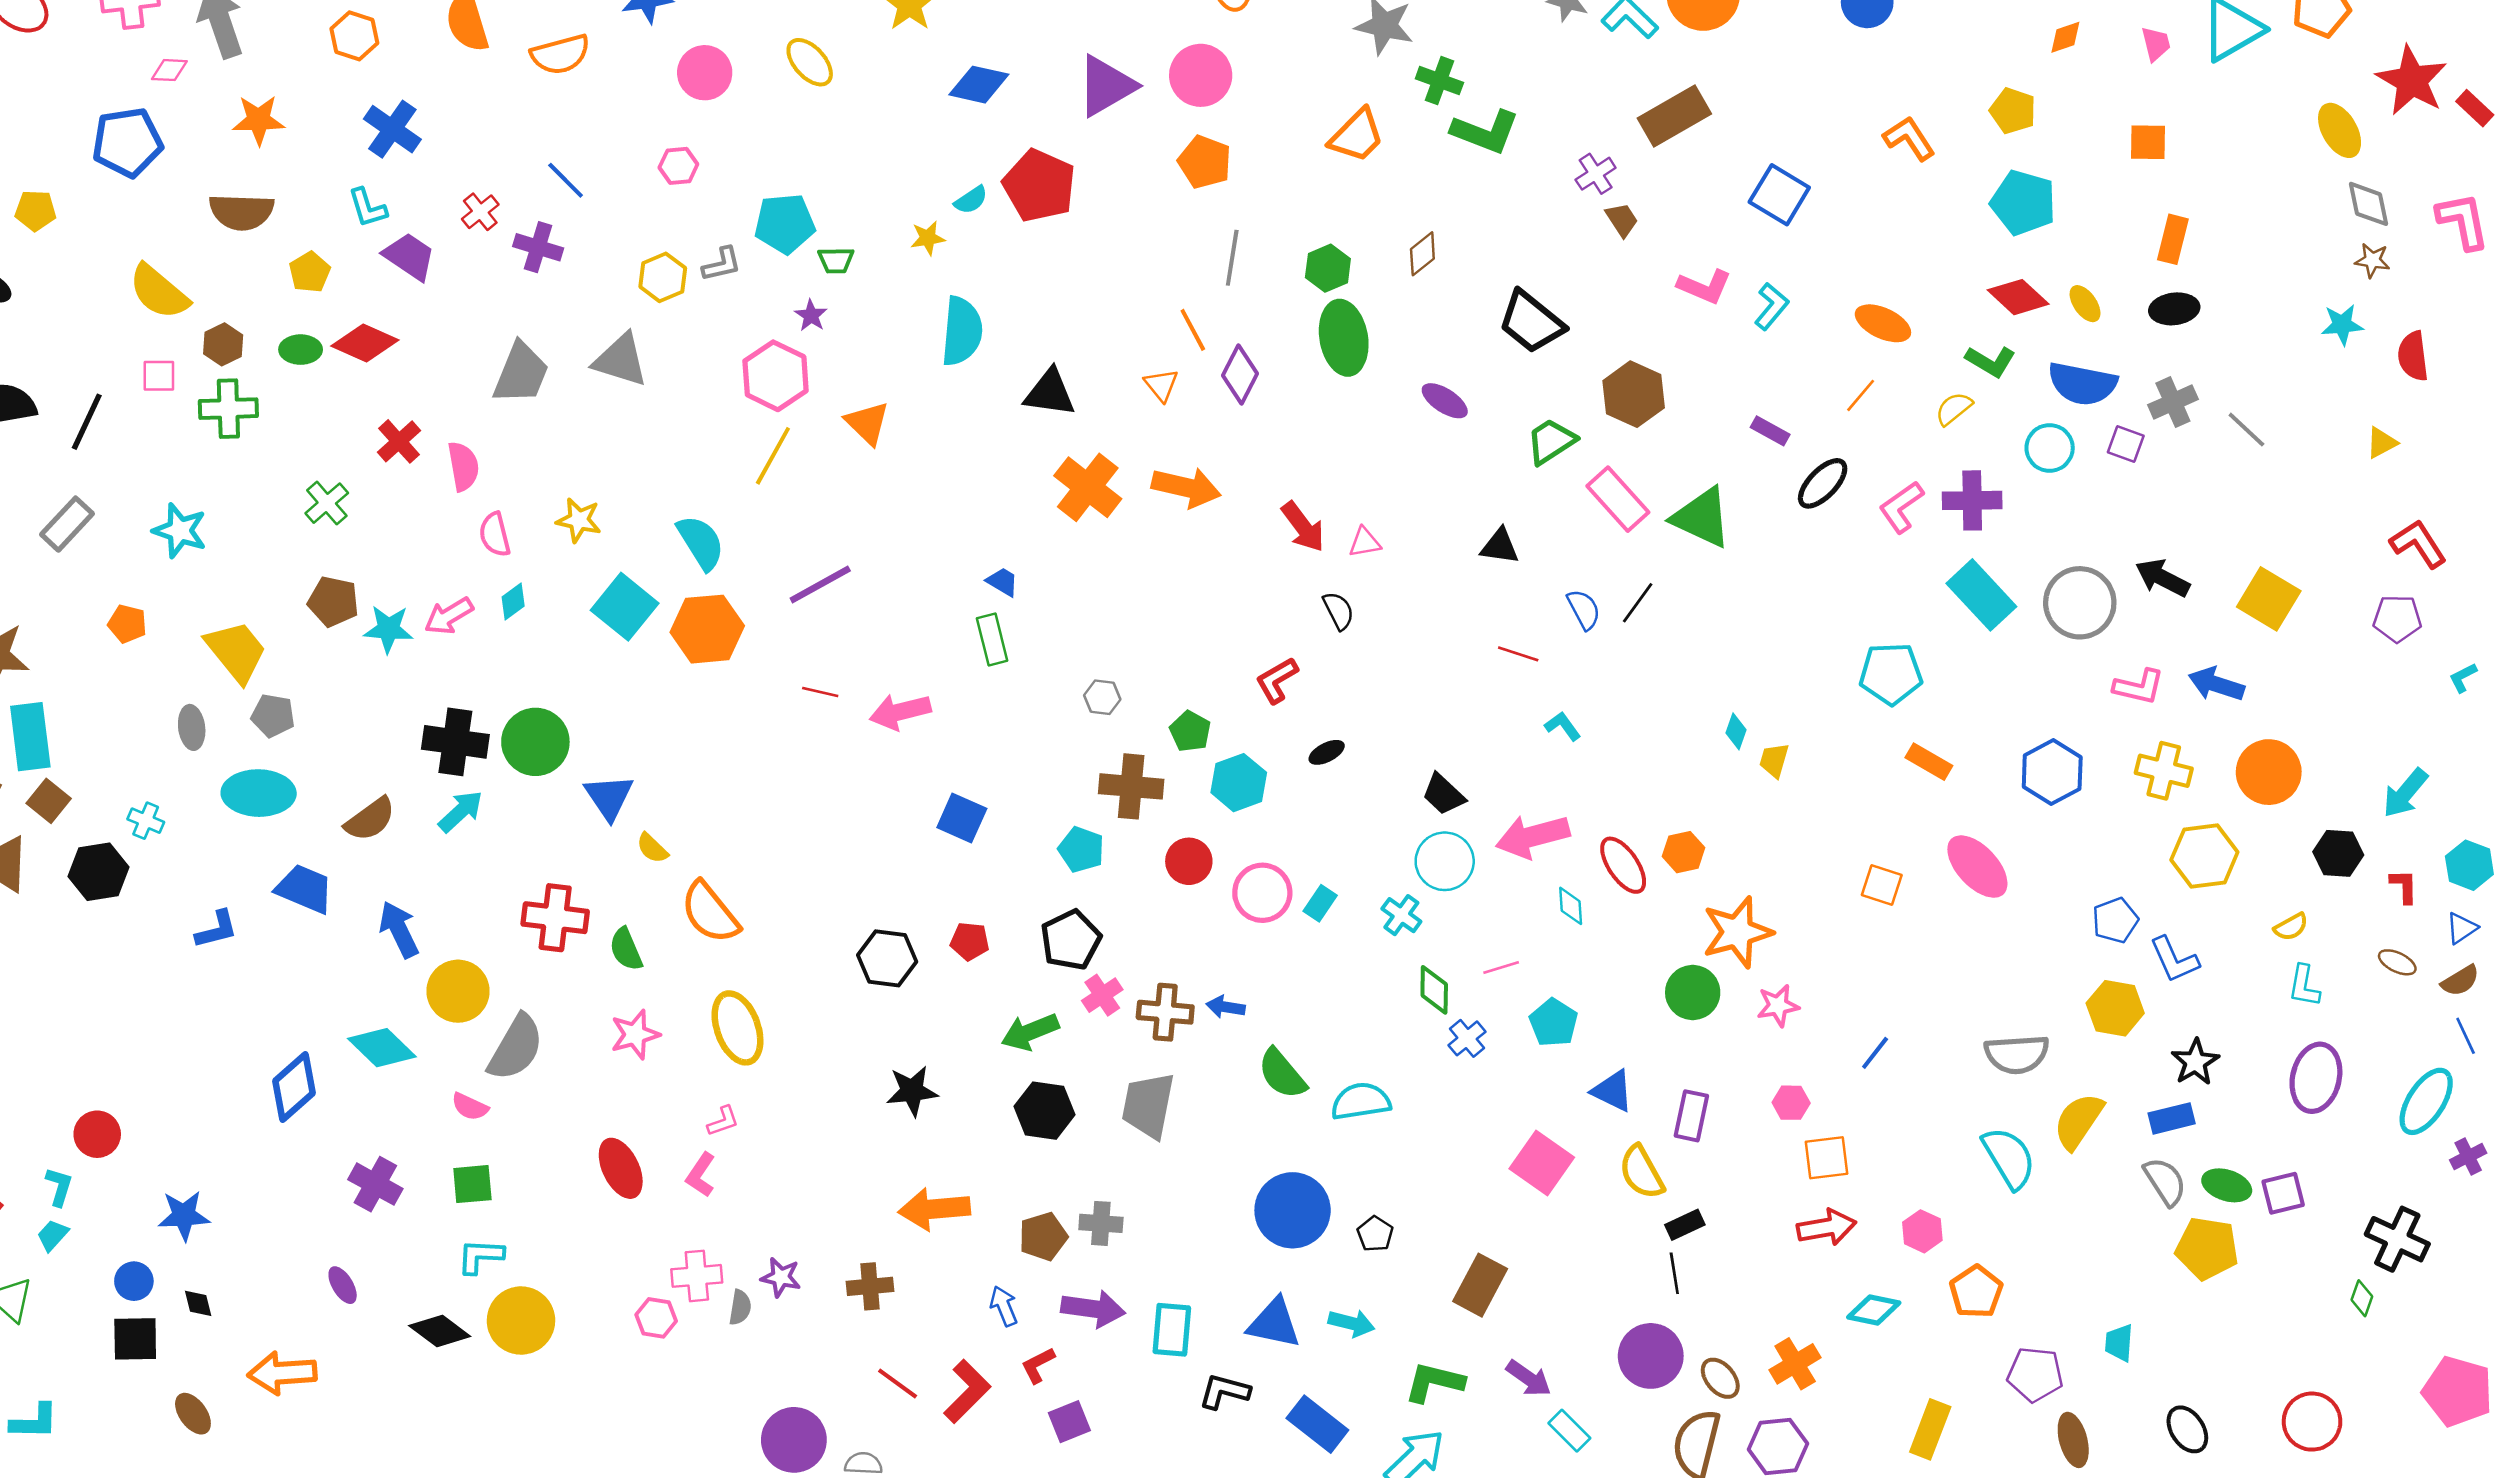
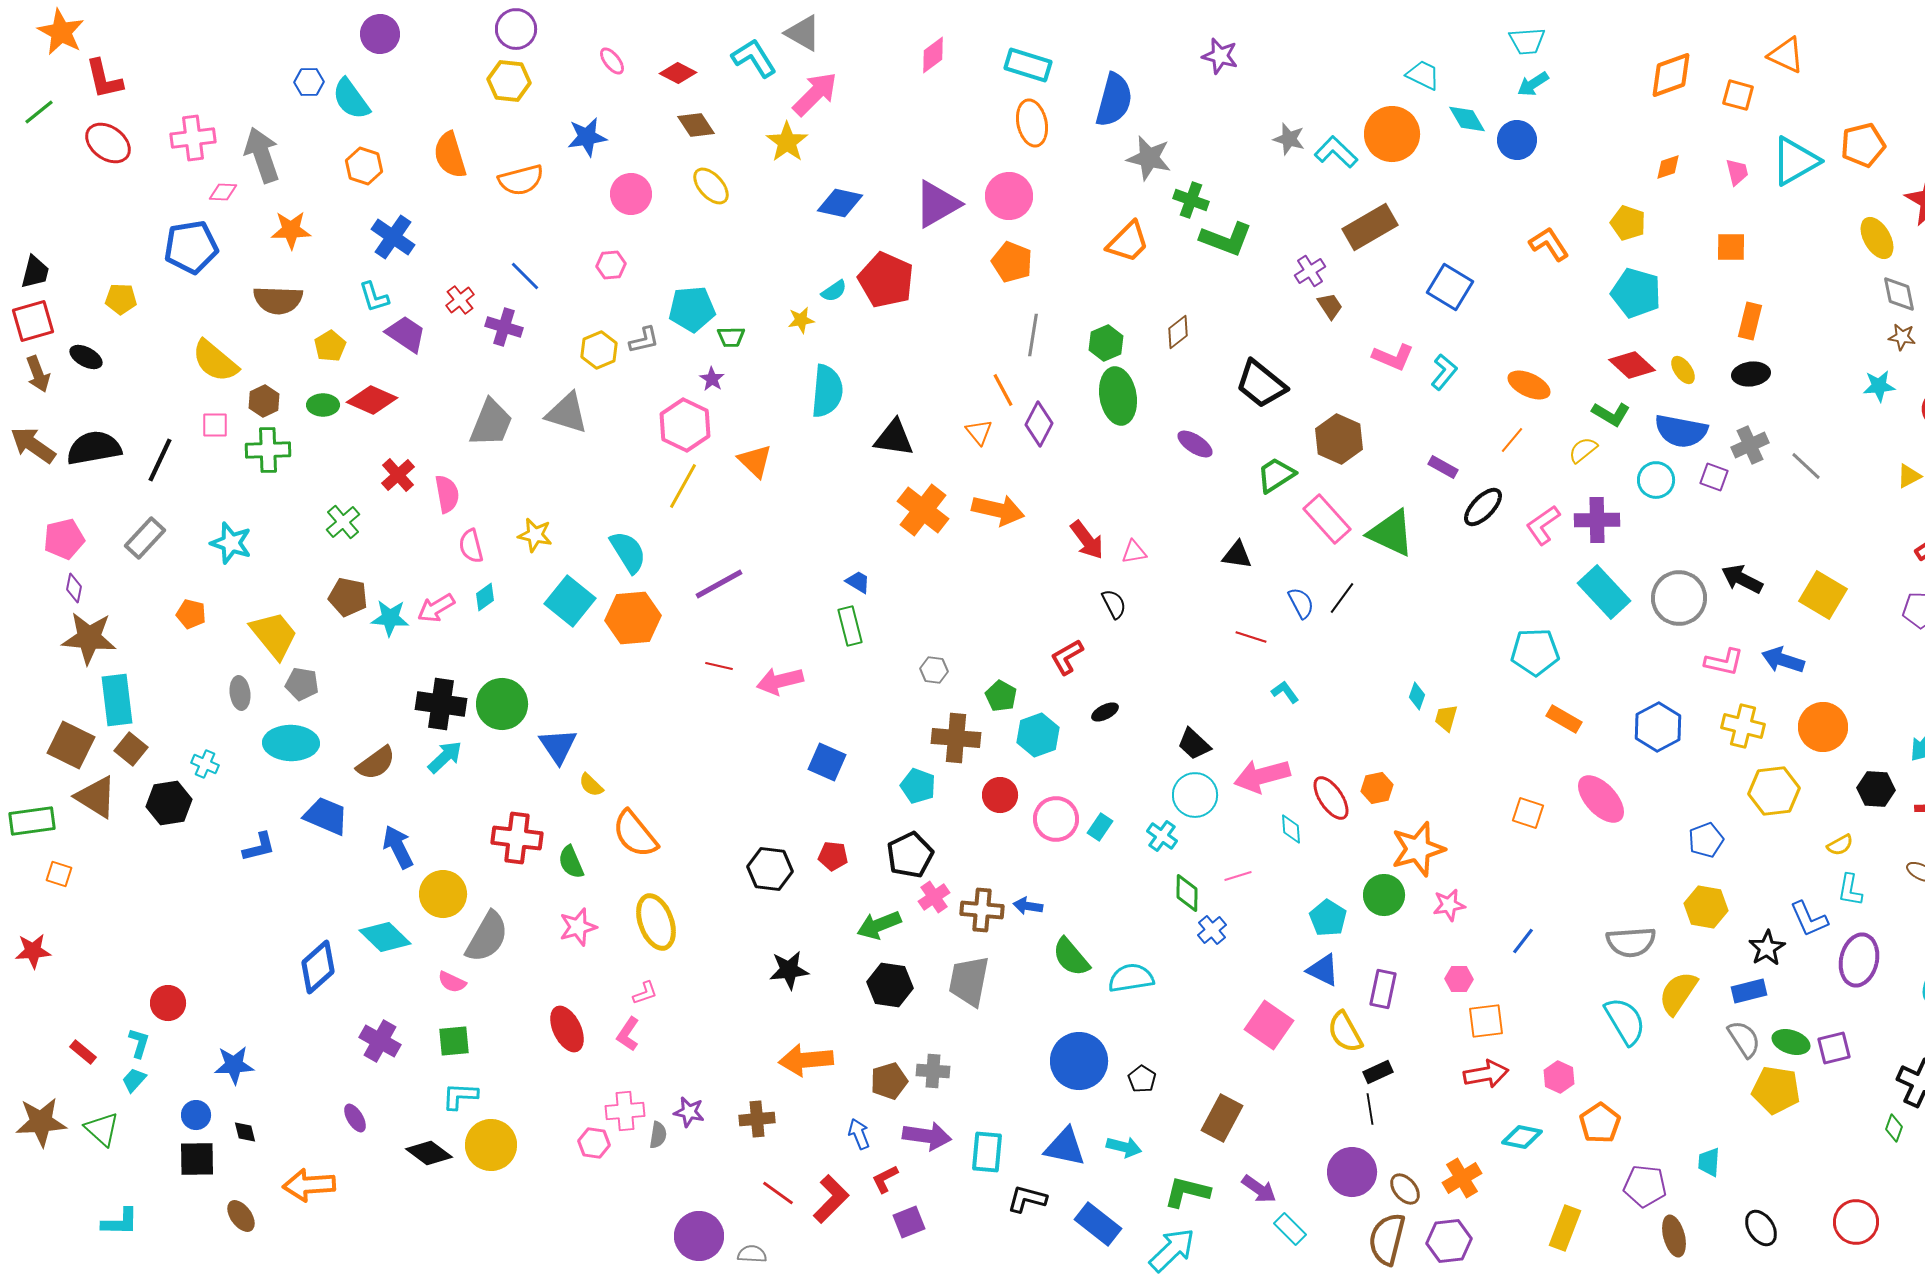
blue L-shape: (2174, 960) -> (1809, 919), moved
cyan pentagon: (1554, 1023) -> (1328, 918), moved

